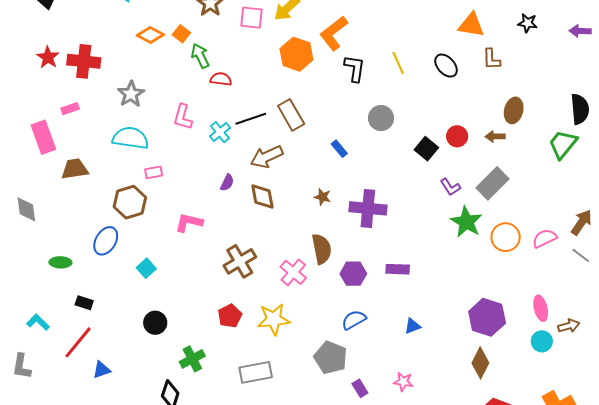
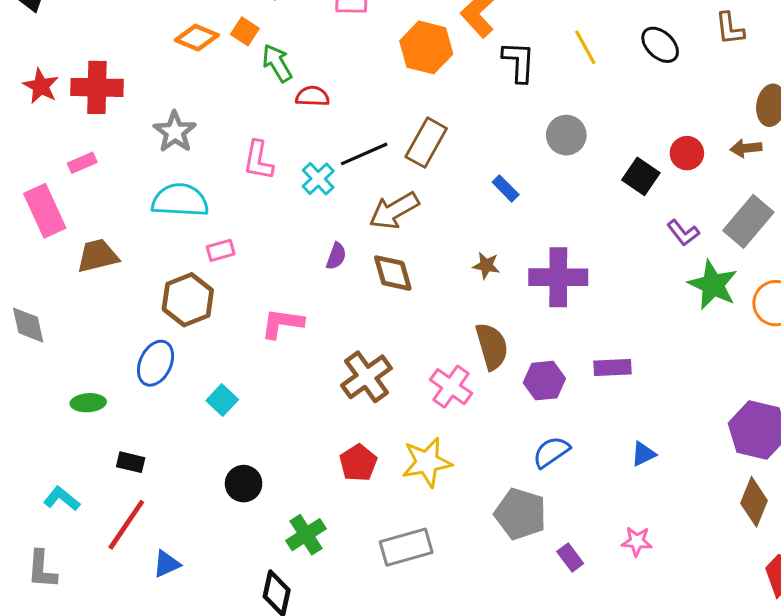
brown rectangle: (291, 115) -> (426, 143), turned 64

